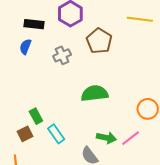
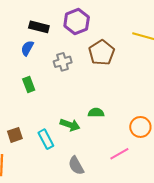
green semicircle: (95, 93) -> (96, 113), moved, size x0.6
green rectangle: (36, 116) -> (29, 85), moved
green arrow: (106, 138) -> (70, 125), moved

